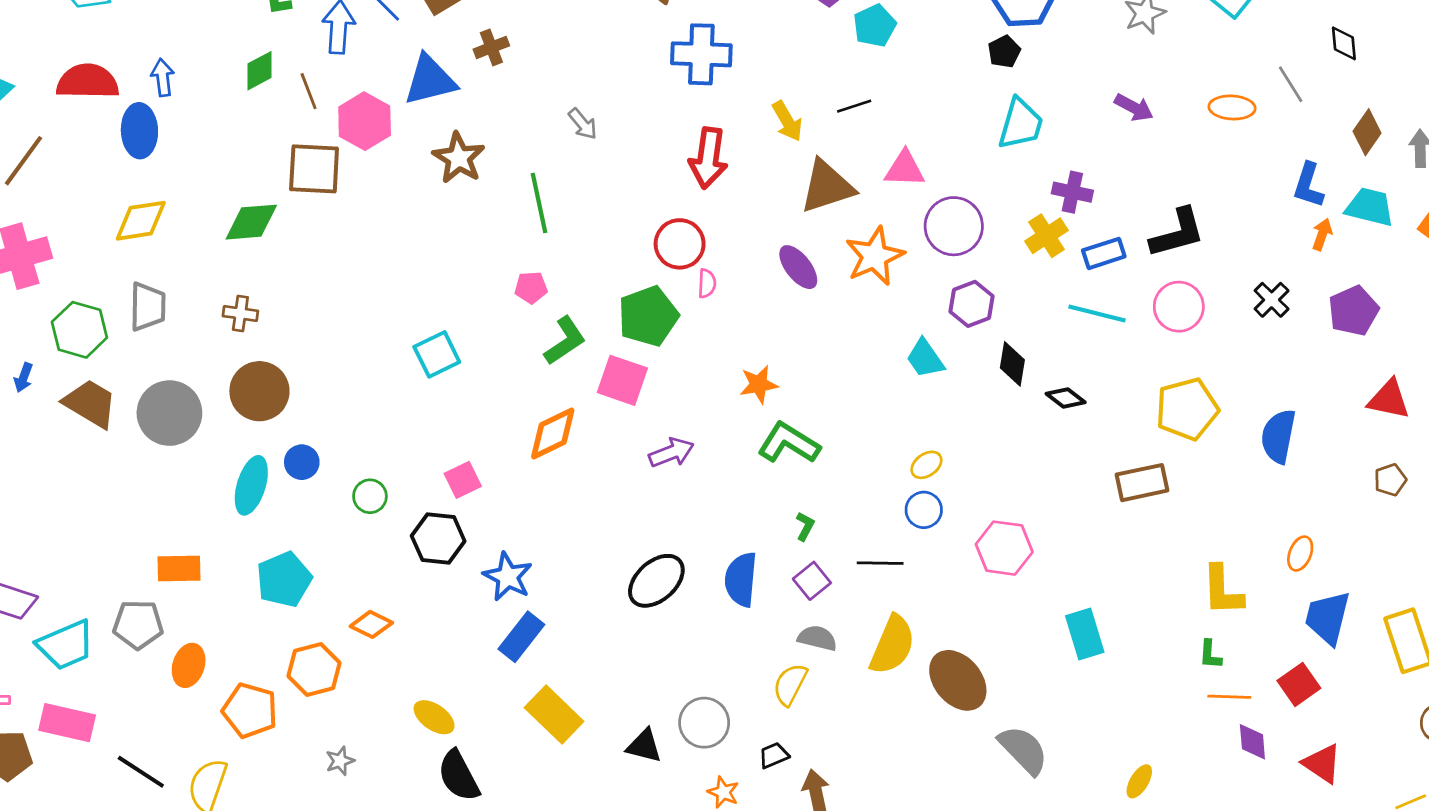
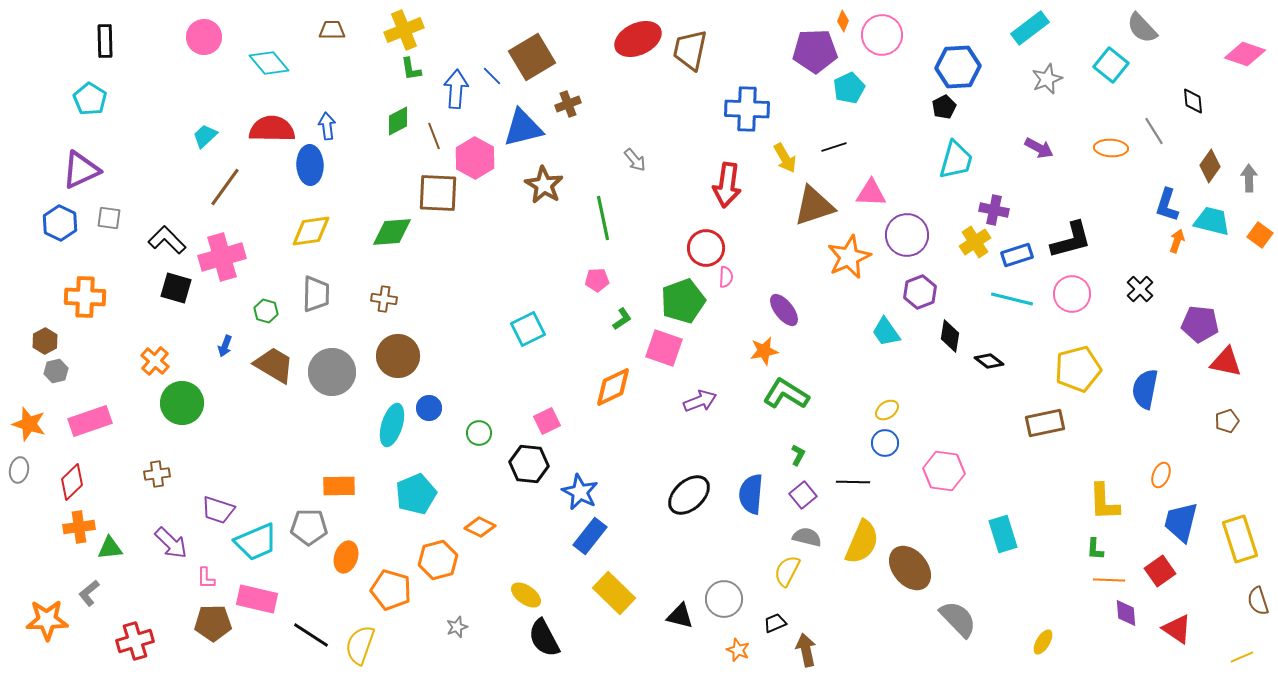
blue cross: (701, 54) -> (747, 109), moved
purple ellipse: (798, 267) -> (784, 310), moved
purple pentagon: (1353, 311) -> (1200, 324), moved, turned 30
green hexagon: (79, 330) -> (266, 311), size x0.6
green L-shape: (565, 341) -> (622, 319), size x0.6

